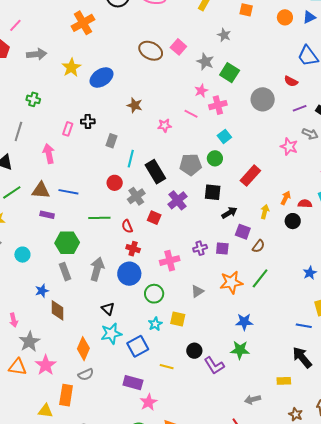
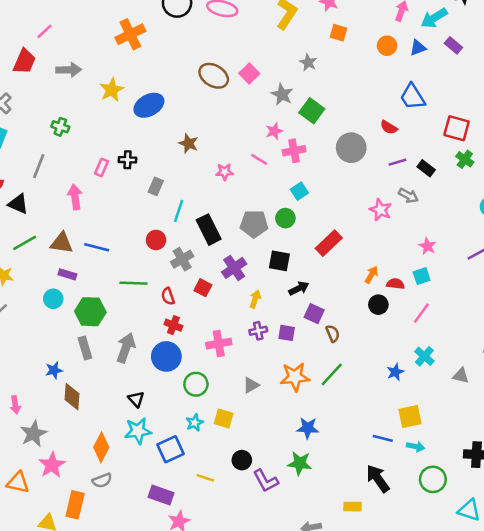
yellow arrow: (265, 212) -> (255, 299), moved
brown semicircle: (259, 246) -> (333, 333), turned -64
cyan circle: (22, 255) -> (53, 299), moved
orange triangle: (18, 367) -> (18, 482), moved

